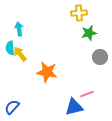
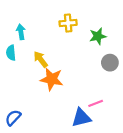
yellow cross: (79, 13) -> (68, 23), moved
yellow arrow: (20, 54) -> (41, 59), moved

